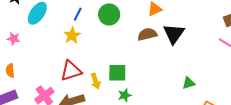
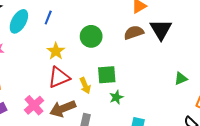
blue line: (78, 14) -> (48, 17), moved
green circle: (109, 14) -> (91, 36), moved
yellow star: (72, 35) -> (56, 51), moved

